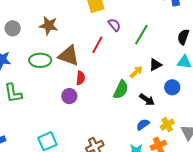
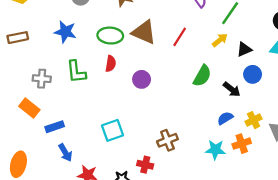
red line: (97, 45) -> (180, 37), moved
yellow arrow: (136, 72) -> (220, 40), moved
red semicircle: (81, 78) -> (111, 64), moved
blue circle: (172, 87) -> (253, 74), moved

